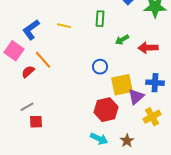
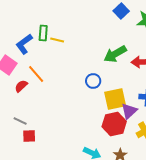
green rectangle: (100, 19) -> (43, 33), moved
green arrow: (122, 40) -> (115, 54), size x1.6
gray line: (27, 107) -> (20, 121), turned 56
red hexagon: (106, 110) -> (114, 124), moved

